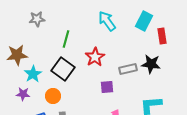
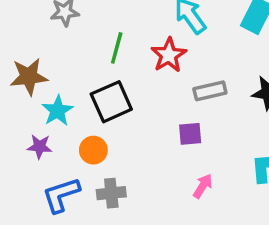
red star: (95, 57) -> (169, 55), moved
black square: (63, 69) -> (111, 102), turned 30
gray rectangle: (128, 69) -> (210, 91), moved

